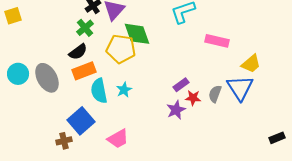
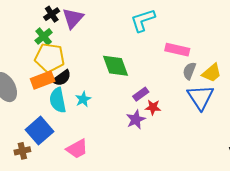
green diamond: (137, 34) -> (115, 66), moved
yellow pentagon: (121, 49) -> (50, 58), moved
black semicircle: (78, 52) -> (62, 78), moved
gray semicircle: (215, 94) -> (189, 71), moved

